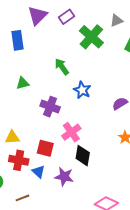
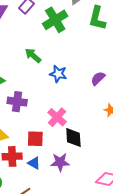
green cross: (91, 37) -> (55, 20), turned 30
purple cross: (50, 107) -> (17, 102), moved

